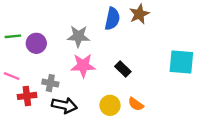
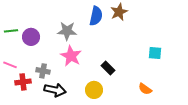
cyan square: (181, 62) -> (155, 53), size x0.6
pink star: (83, 66) -> (71, 56), turned 30
black rectangle: (123, 69) -> (108, 68), moved
orange semicircle: (136, 104) -> (145, 89), moved

